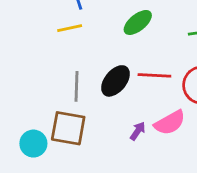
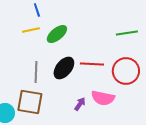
green ellipse: (138, 22) -> (57, 34), moved
pink semicircle: (170, 123) -> (103, 98), turned 40

